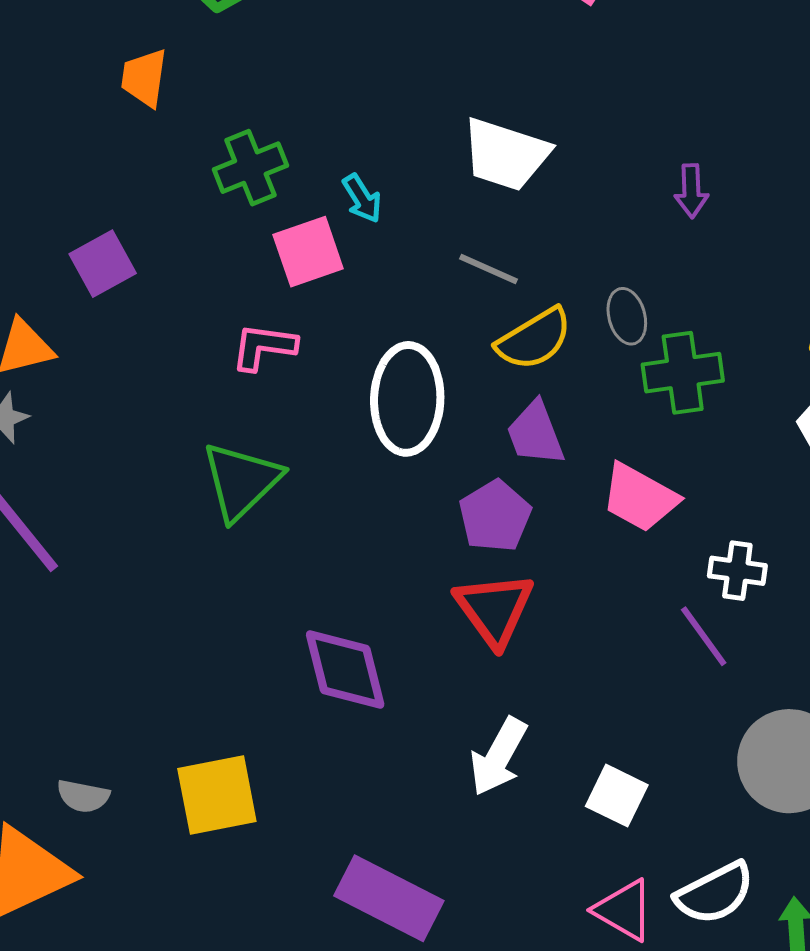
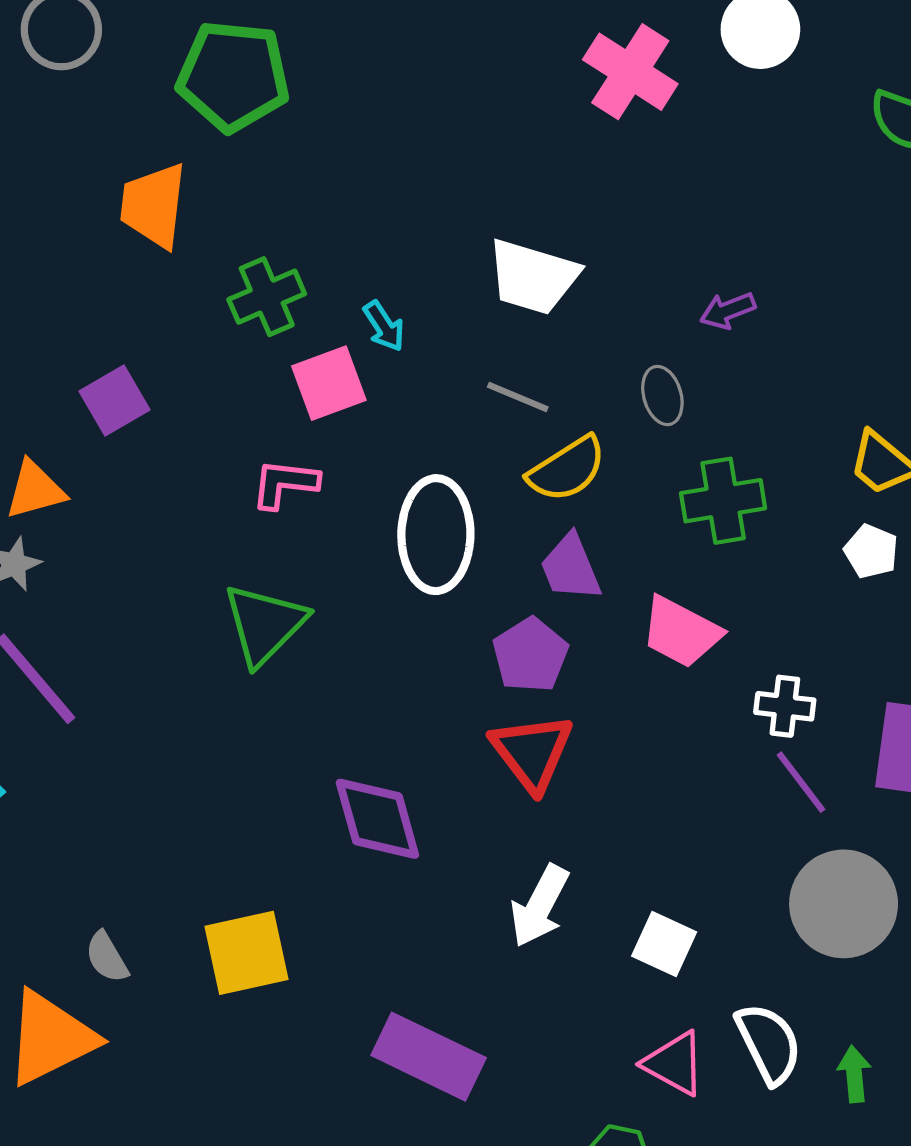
orange trapezoid: (144, 78) -> (154, 205), size x1.4
purple arrow: (691, 191) -> (728, 310), turned 72
gray ellipse: (627, 316) -> (662, 395), moved
purple line: (704, 636) -> (801, 782), moved
gray semicircle: (83, 796) -> (107, 957), turned 50
white semicircle: (715, 893) -> (769, 1044), turned -88

